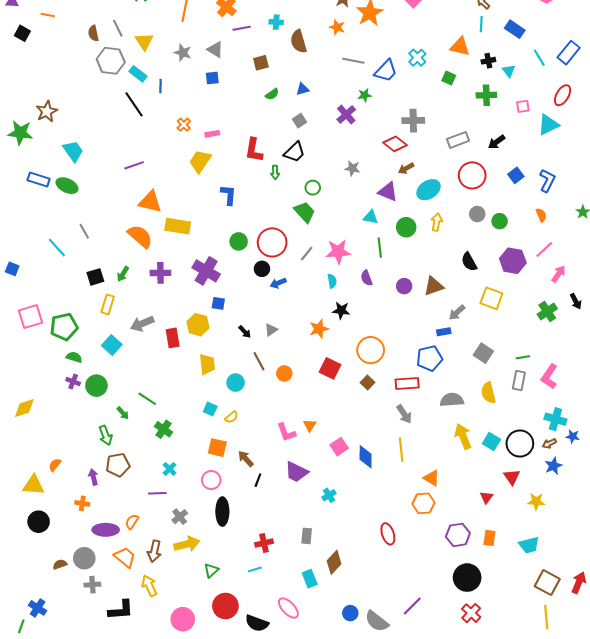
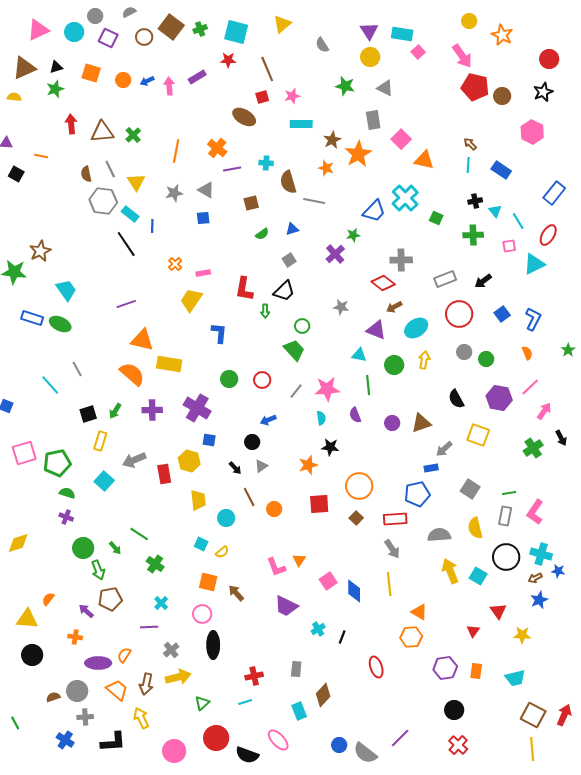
orange triangle: (460, 46) -> (424, 160), moved
gray star: (183, 53) -> (174, 193), turned -30
cyan cross: (417, 58) -> (405, 198), size x1.5
cyan line: (539, 58) -> (518, 221), moved
gray line: (353, 61) -> (314, 201), moved
red circle: (272, 242) -> (262, 380), size x0.6
black circle: (262, 269) -> (252, 442), moved
red square: (330, 368) -> (319, 504), turned -30
green circle: (96, 386) -> (83, 548), moved
black circle: (520, 444) -> (506, 557), moved
purple arrow: (93, 477) -> (86, 611), turned -35
black line: (258, 480) -> (342, 637), moved
black circle: (467, 578) -> (454, 710), size x0.7
blue cross: (38, 608) -> (65, 740), moved
green line: (21, 626) -> (15, 723), moved, turned -48

